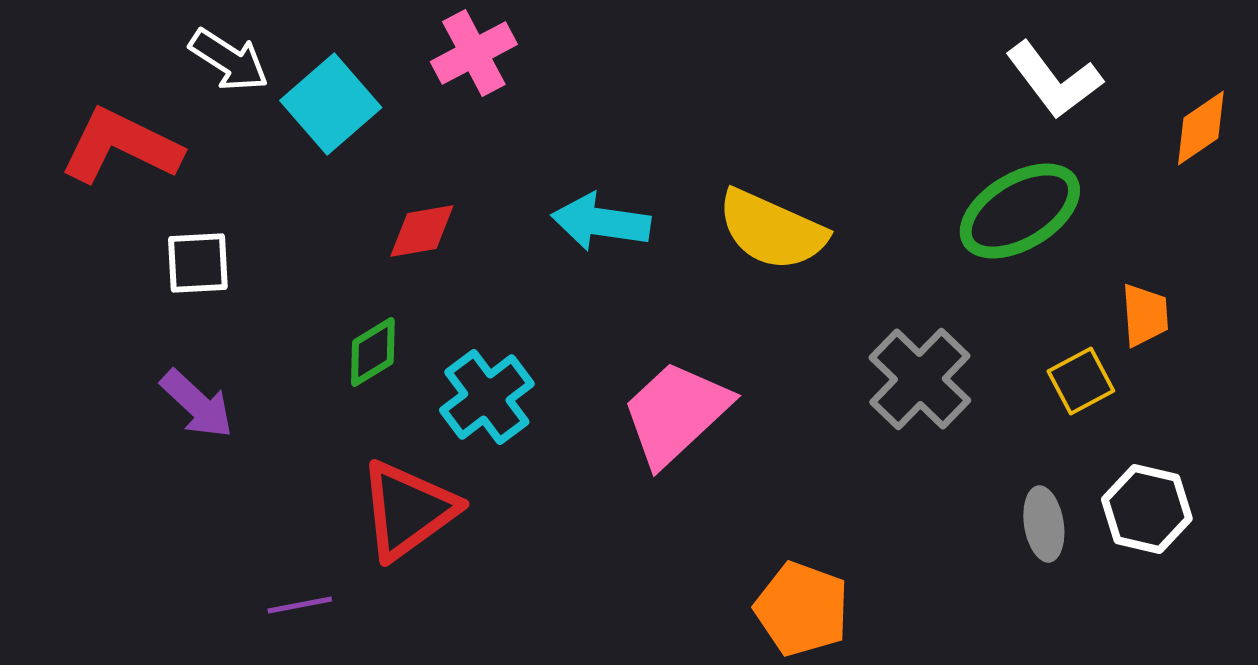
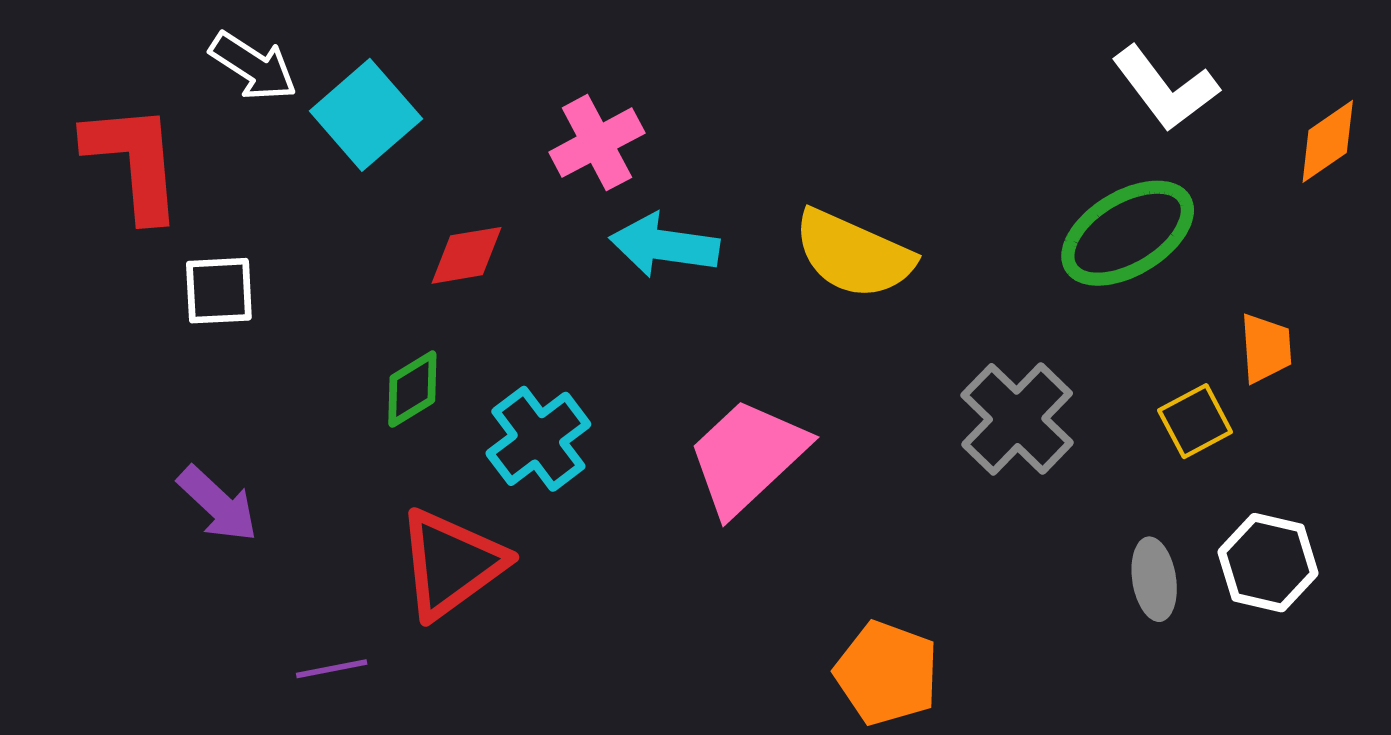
pink cross: (474, 53) -> (597, 143), moved
red L-shape: (121, 146) -> (134, 161), turned 59
purple arrow: (197, 404) -> (218, 504), moved

